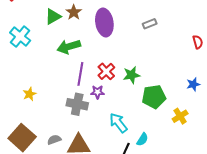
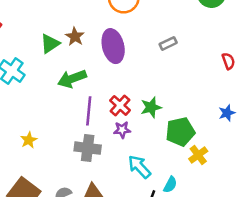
purple star: (97, 92) -> (122, 130), moved
yellow cross: (180, 116) -> (198, 155), moved

